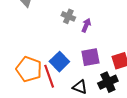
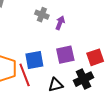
blue square: (59, 62) -> (34, 60), turned 36
black triangle: (80, 87) -> (56, 85), turned -35

